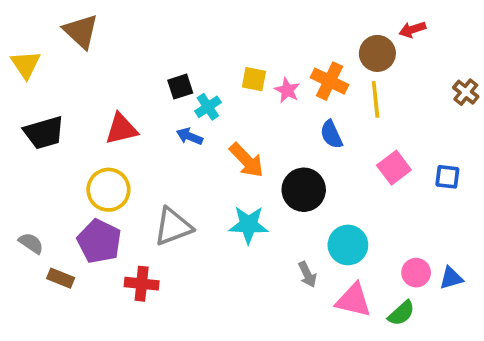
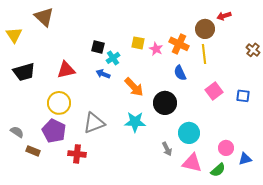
black square: (180, 87) -> (98, 47), turned 32
blue triangle: (451, 278) -> (245, 159), moved

